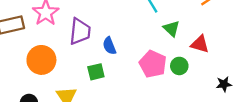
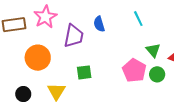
green triangle: (171, 29) -> (153, 50), moved
blue semicircle: (109, 46) -> (99, 24), moved

